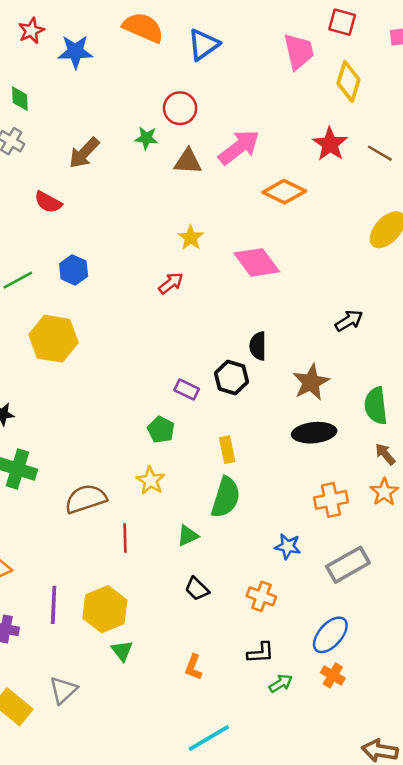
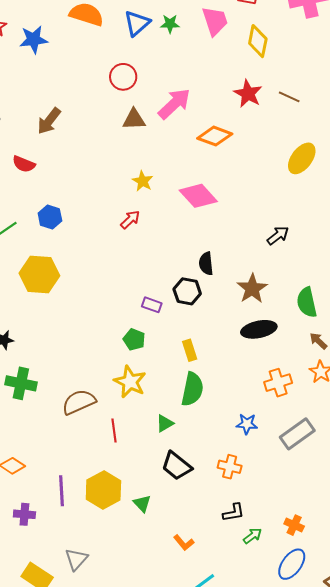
green star: (146, 138) -> (170, 24), moved
yellow star: (151, 481) -> (130, 382), size x1.4
black trapezoid: (197, 589) -> (177, 466), size x1.5
blue ellipse: (330, 635) -> (292, 564), moved
green triangle: (122, 651) -> (142, 503), moved
orange L-shape: (193, 667) -> (184, 543), moved, turned -55

